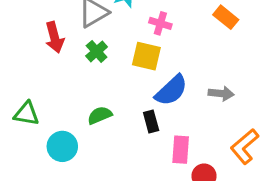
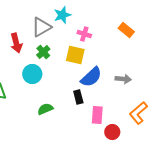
green semicircle: (100, 115) -> (45, 109), moved
cyan circle: (62, 146) -> (32, 74), moved

